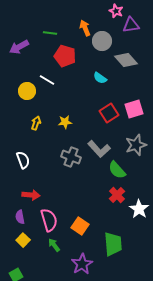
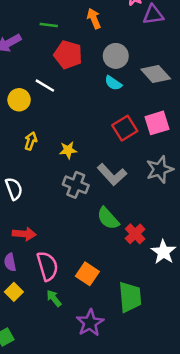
gray circle: (102, 41) -> (116, 56), moved
gray diamond: (126, 60) -> (156, 74), moved
yellow star: (65, 122) -> (68, 150), moved
green semicircle: (117, 170) -> (108, 218), moved

